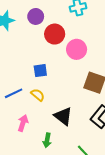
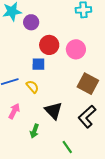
purple circle: (36, 16) -> (31, 22), moved
red circle: (55, 34) -> (49, 45), moved

